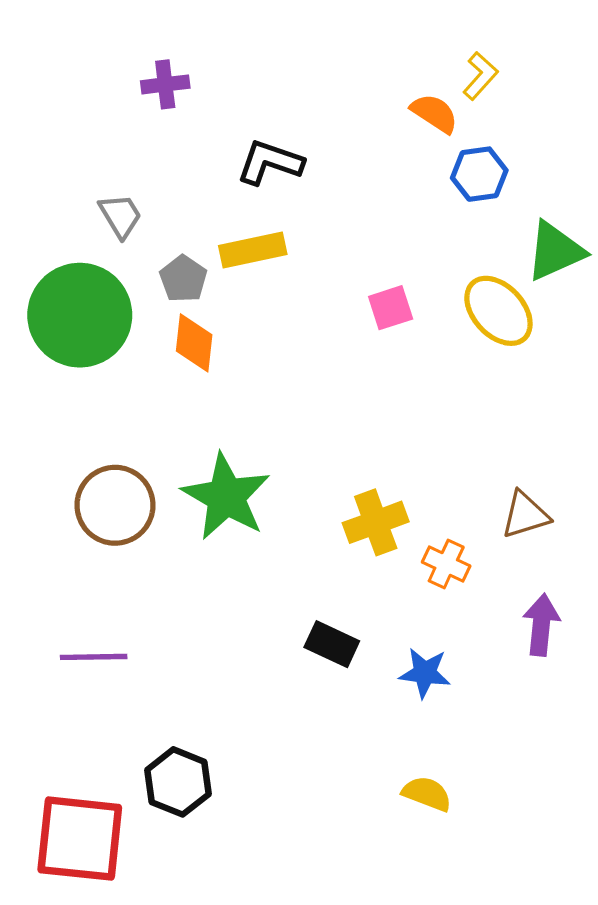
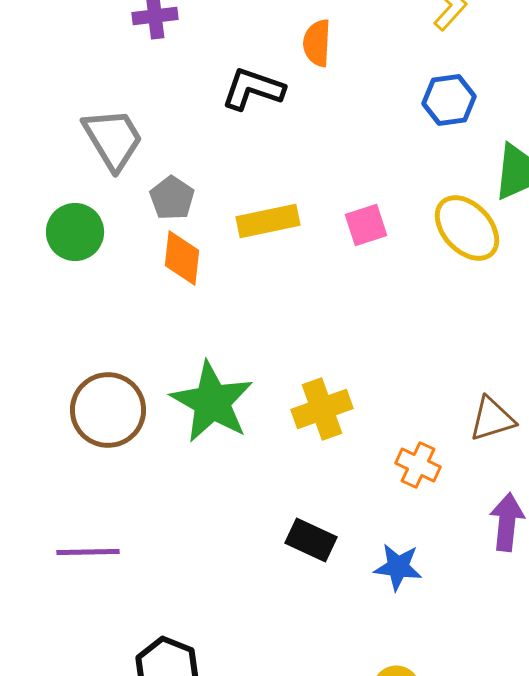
orange semicircle: (434, 113) -> (317, 43), moved, turned -120
gray trapezoid: (120, 216) -> (113, 139), size x1.5
yellow rectangle: (253, 250) -> (268, 221), moved
green circle: (80, 315) -> (75, 232), size x0.6
yellow cross: (376, 522) -> (322, 409), moved

